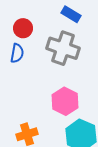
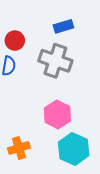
blue rectangle: (71, 14) -> (63, 26), turned -48

